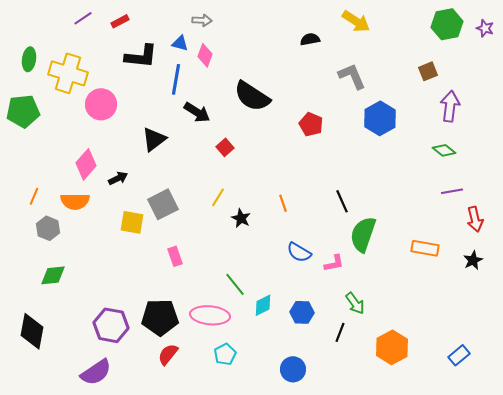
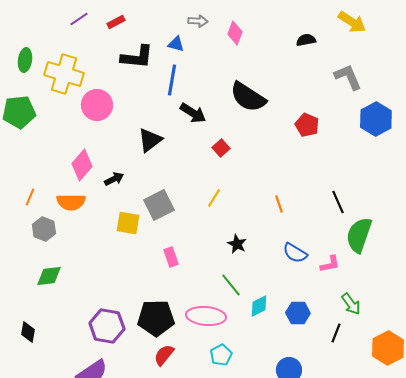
pink diamond: (205, 55) -> (235, 33), moved
black star: (241, 218) -> (237, 244), moved
black diamond: (32, 331) -> (28, 332), size x0.6

